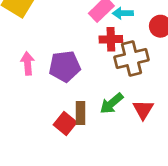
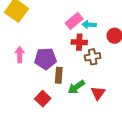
brown cross: (131, 59) -> (93, 57), size x0.7
brown rectangle: (81, 113) -> (59, 75), moved

